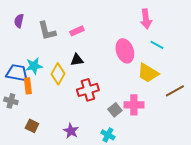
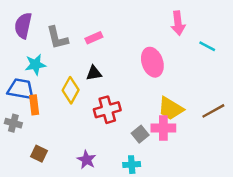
purple semicircle: (19, 21) -> (23, 26), size x1.5
cyan line: (157, 45) -> (207, 46), moved
cyan star: (34, 66) -> (35, 65), moved
yellow trapezoid: (148, 73) -> (171, 108), moved
cyan cross: (108, 135) -> (132, 165), turned -32

